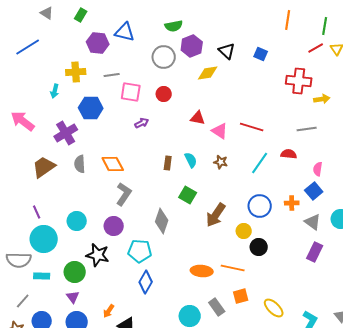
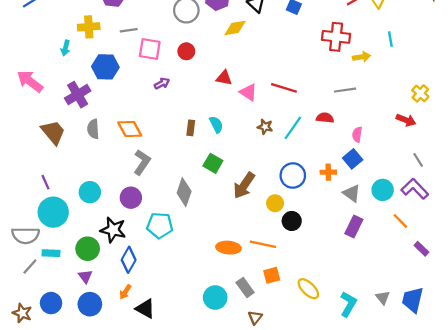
brown star: (221, 162) -> (265, 127), moved
brown trapezoid: (44, 167) -> (53, 132), turned 85
blue diamond: (146, 282) -> (129, 260), moved
gray line: (23, 301) -> (30, 266), moved

